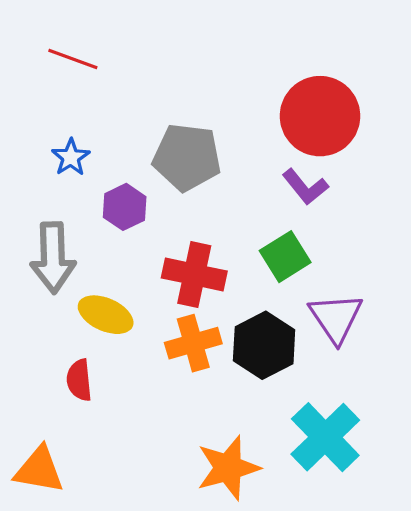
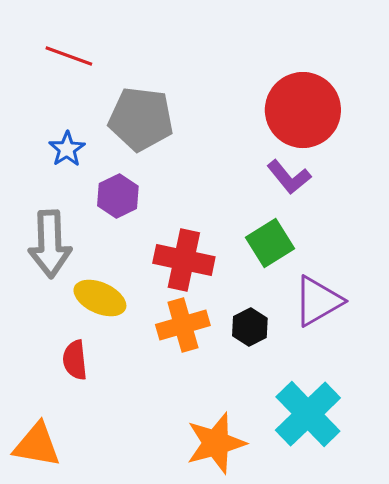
gray pentagon: (187, 157) -> (141, 119), moved
purple triangle: (336, 318) -> (318, 301), turned 34
black hexagon: (264, 345) -> (250, 327), size x0.6

